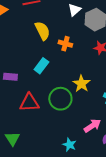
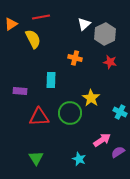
yellow semicircle: (42, 31) -> (33, 39), moved
cyan rectangle: (41, 66) -> (51, 80), turned -35
green triangle: (12, 139) -> (36, 158), moved

